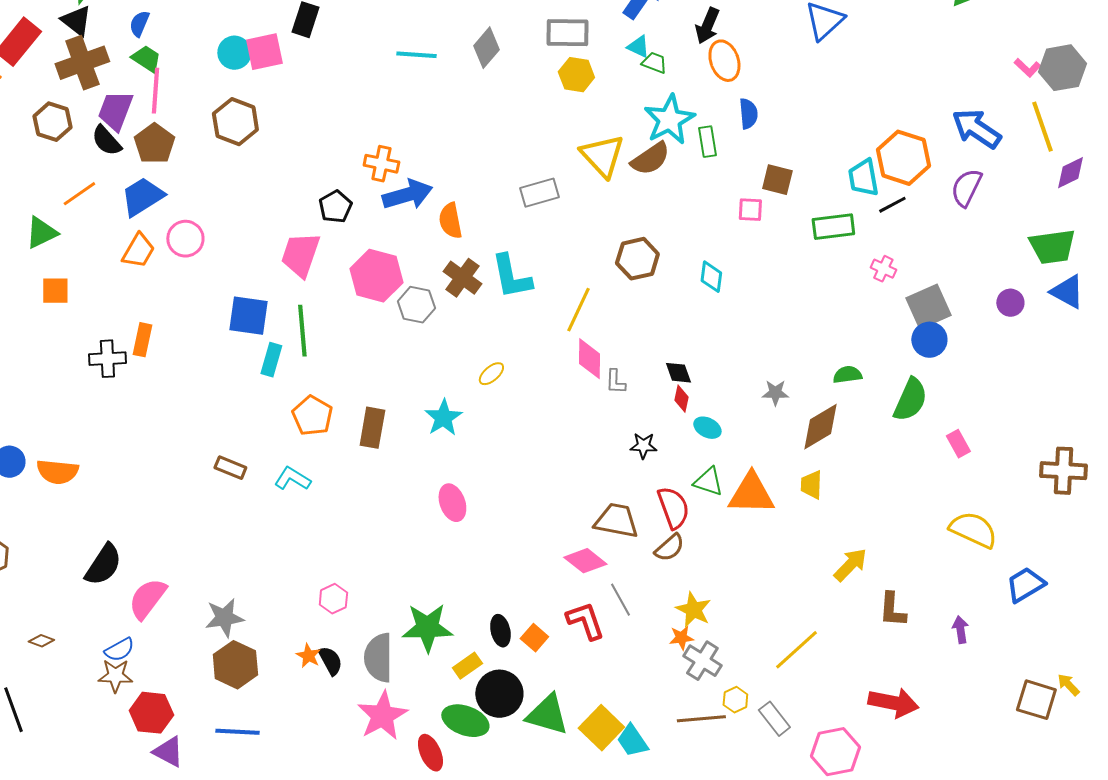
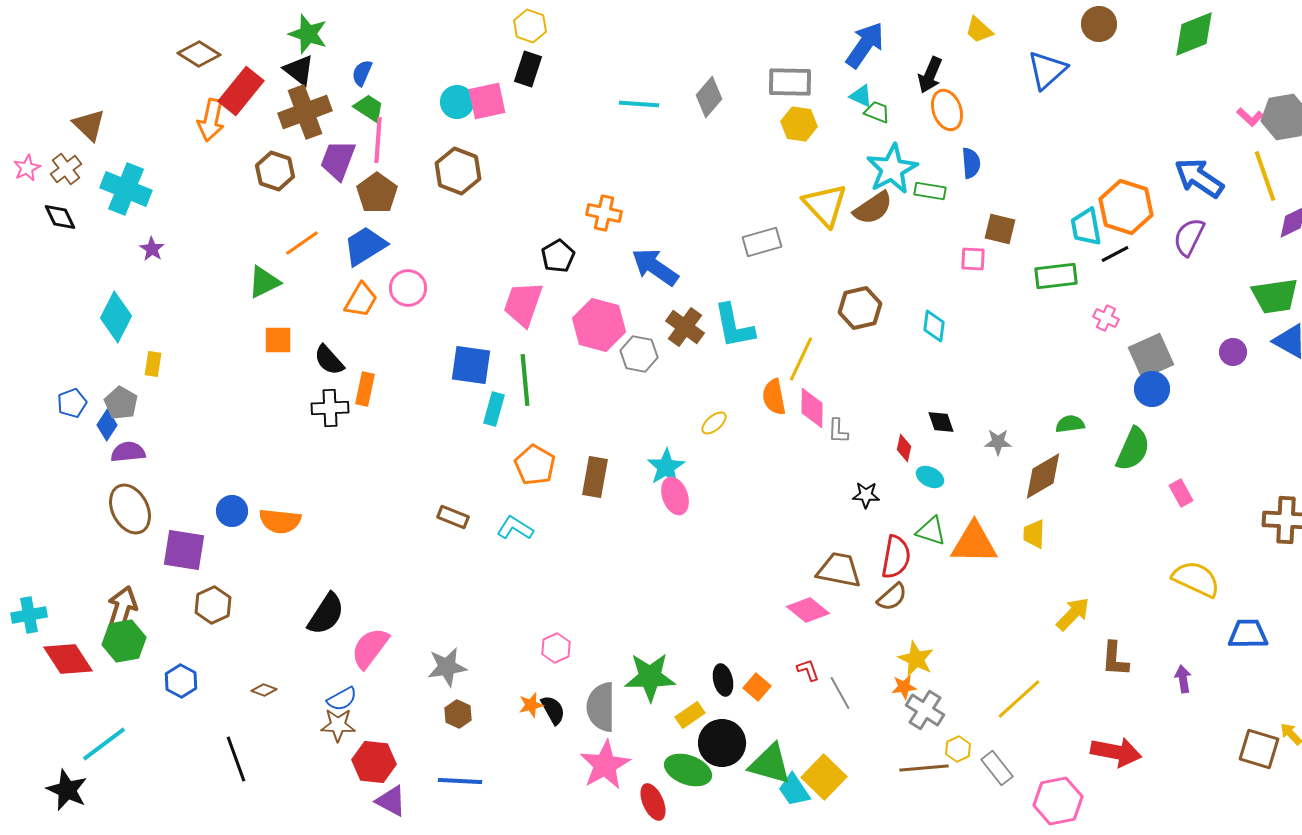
black semicircle: (106, 141) -> (329, 360), moved
green rectangle: (707, 142) -> (930, 191), turned -72
blue arrow: (407, 195) -> (655, 267), moved, turned -129
orange semicircle: (450, 221) -> (774, 397), moved
black diamond: (678, 373) -> (941, 422), moved
pink ellipse: (452, 503) -> (675, 496), moved
red semicircle: (673, 508) -> (896, 557), turned 30
blue trapezoid: (1025, 585) -> (1248, 634), turned 30
gray line: (620, 600) -> (840, 693), moved
red L-shape: (585, 621) -> (808, 670), size x0.6
orange star: (308, 656) -> (531, 705), turned 30
brown hexagon: (235, 665) -> (458, 714), size x0.6
cyan trapezoid: (632, 741) -> (794, 790), moved

